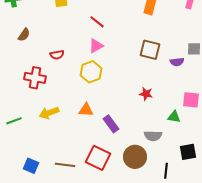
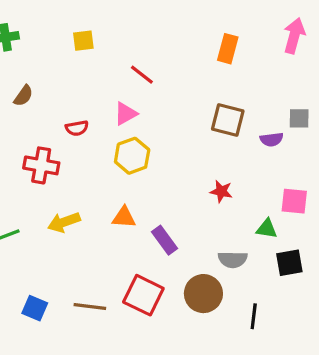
pink triangle: (96, 46) -> (126, 114), moved
black square: (188, 152) -> (289, 263), moved

